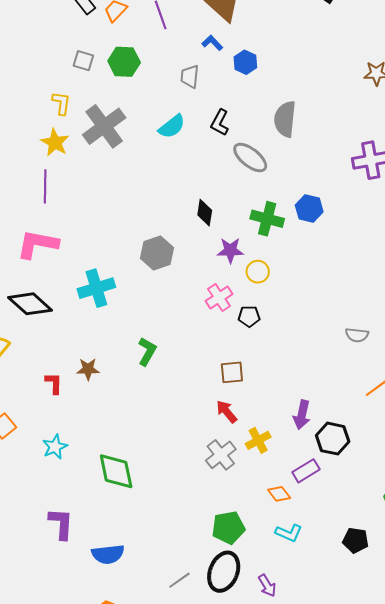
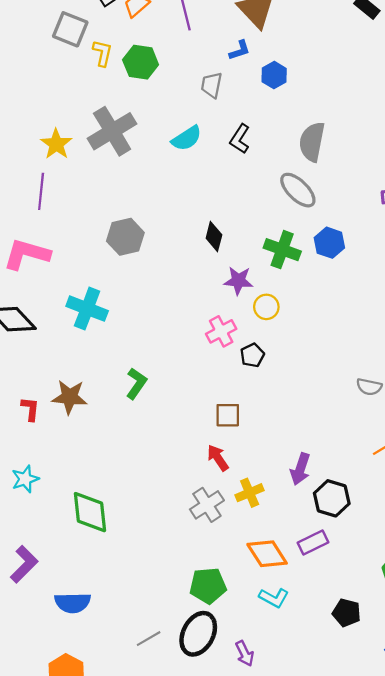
blue L-shape: (212, 43) -> (240, 50), turned 110
gray square: (83, 61) -> (70, 29), moved, size x1.5
yellow L-shape: (61, 103) -> (102, 53), moved
gray ellipse: (250, 158) -> (298, 190), moved
gray hexagon: (157, 253) -> (125, 237), moved
cyan cross: (96, 288) -> (87, 309), turned 33
black pentagon: (249, 316) -> (252, 355), turned -30
brown star: (88, 369) -> (70, 397), size x1.4
purple rectangle: (306, 471) -> (313, 542), moved
orange diamond: (279, 494) -> (267, 554), size x1.6
purple L-shape: (61, 524) -> (24, 564), turned 36

